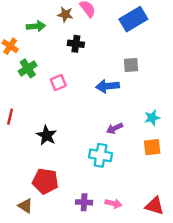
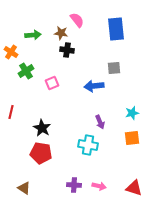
brown star: (65, 14) -> (61, 33), moved
blue rectangle: (133, 19) -> (116, 29), turned -65
purple arrow: (115, 128) -> (100, 122), turned -88
red pentagon: (45, 181) -> (41, 153), moved

